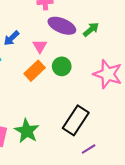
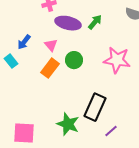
green star: (27, 131) -> (68, 124), moved

